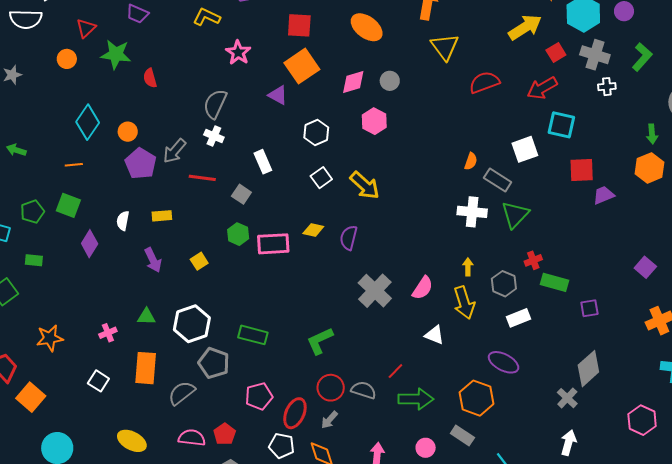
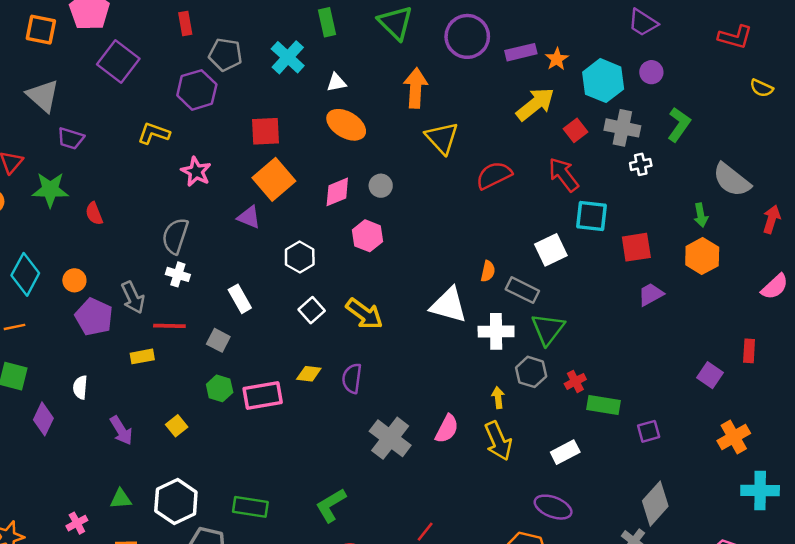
red arrow: (542, 88) -> (564, 175), turned 88
gray arrow: (175, 151) -> (133, 297), turned -60
red square: (582, 170) -> (636, 247), moved
yellow rectangle: (162, 216) -> (142, 356), moved
gray hexagon: (504, 284) -> (531, 372), moved
white triangle: (435, 335) -> (449, 305), moved, size x1.6

